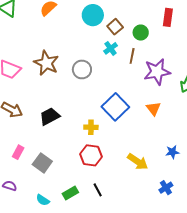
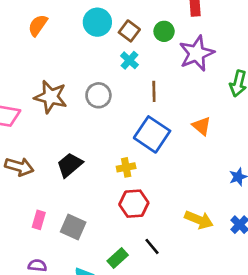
brown line: (132, 56) -> (154, 91), moved
purple star: (157, 72) -> (197, 53), moved
yellow arrow: (138, 162) -> (199, 220), moved

